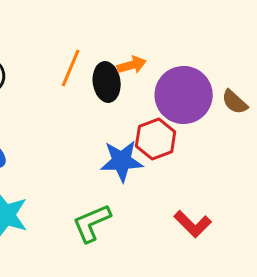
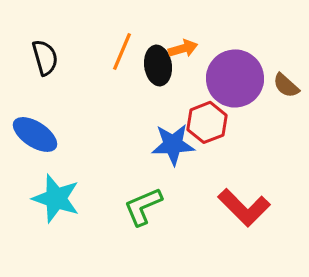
red L-shape: (193, 224) -> (244, 207), size x1.4

